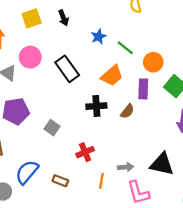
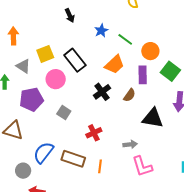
yellow square: (32, 18) -> (45, 54), moved
pink circle: (30, 57) -> (56, 79), moved
black cross: (96, 106) -> (102, 92), turned -30
black triangle: (162, 164) -> (153, 118), moved
brown rectangle: (60, 181) -> (73, 159), size x1.6
orange line: (101, 181) -> (100, 166), moved

